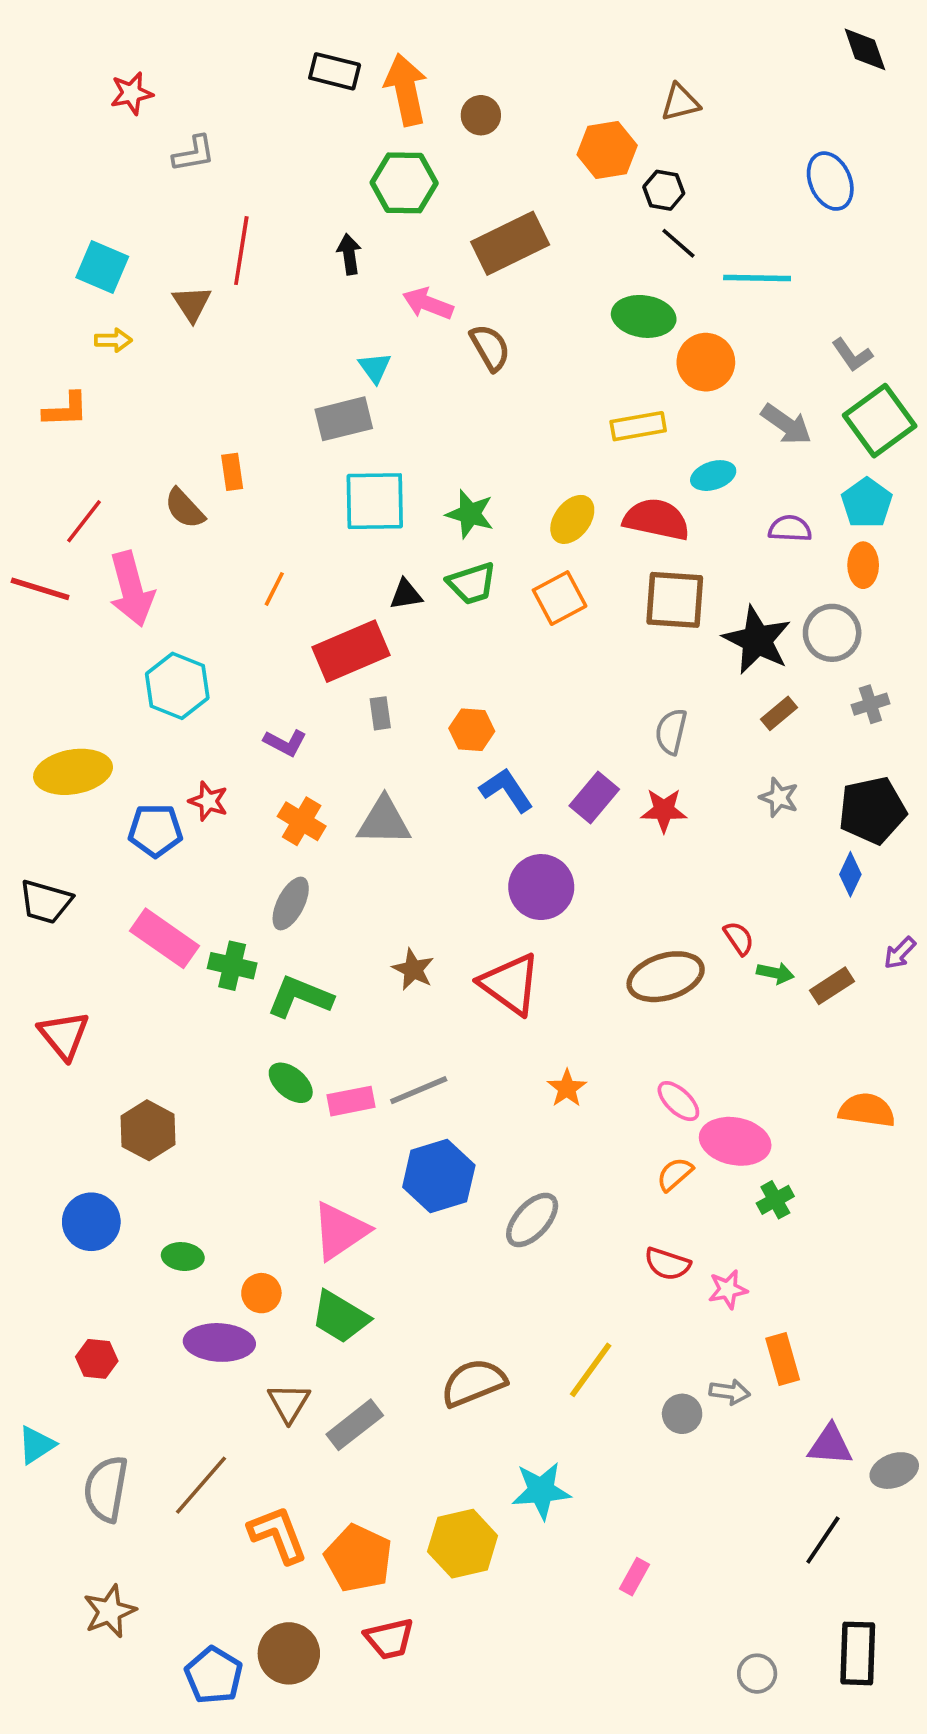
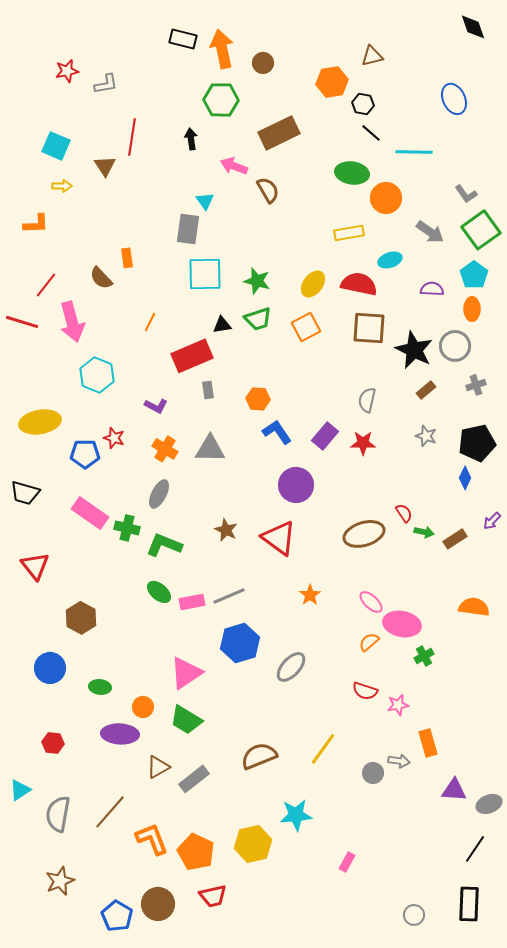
red star: (132, 93) -> (67, 71), moved
gray rectangle: (344, 419) -> (188, 229), turned -68
brown triangle: (289, 1403) -> (158, 767), turned 30
black line: (823, 1540) -> (475, 849), moved

